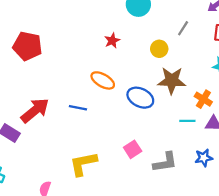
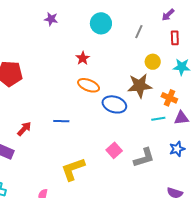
gray line: (183, 28) -> (139, 32), moved
yellow circle: (159, 49) -> (153, 62), moved
orange ellipse: (103, 80) -> (89, 85), moved
red arrow: (35, 110) -> (24, 129), size x0.6

